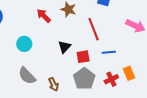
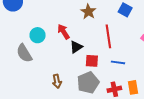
red arrow: (44, 16) -> (64, 32), moved
gray semicircle: (27, 76) -> (24, 53), moved

